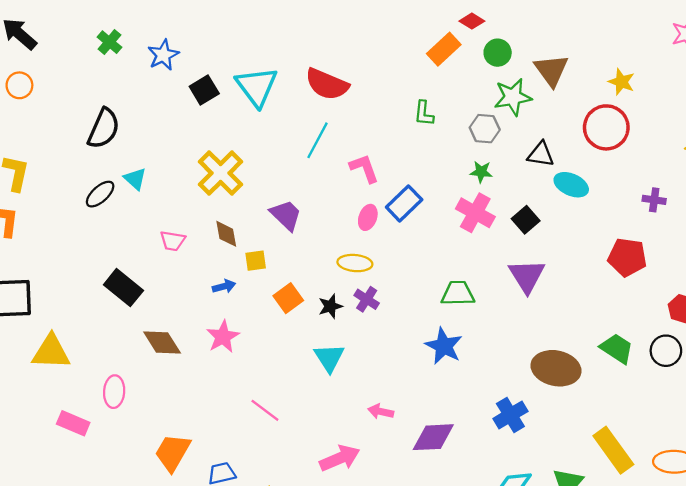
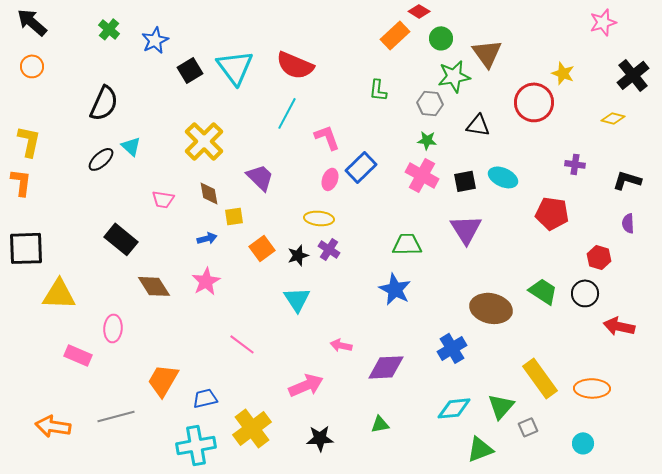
yellow star: (621, 82) -> (563, 73), moved
cyan ellipse: (571, 185) -> (503, 177), moved
black square: (526, 220) -> (465, 181), turned 30

